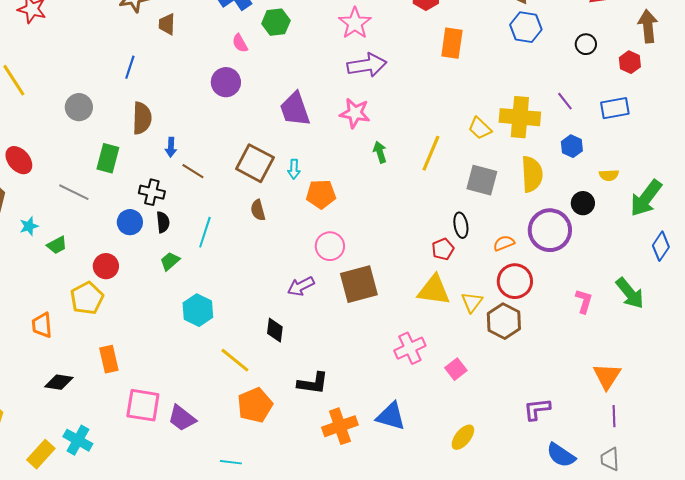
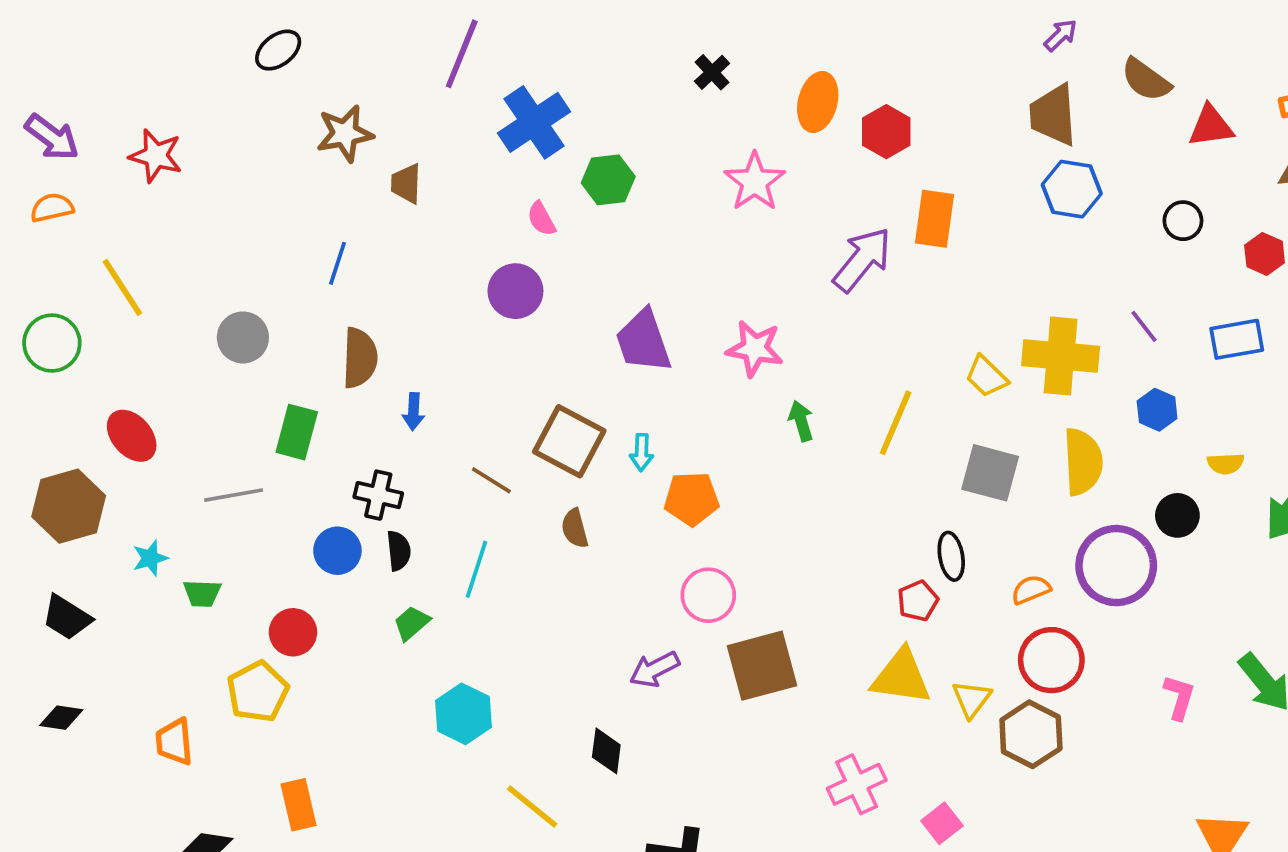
purple arrow: (367, 65) -> (862, 260), moved, turned -42
brown line: (193, 171) -> (491, 480), moved
gray line: (74, 192) -> (234, 495), turned -36
green trapezoid: (57, 245) -> (202, 593), turned 30

